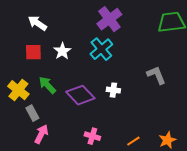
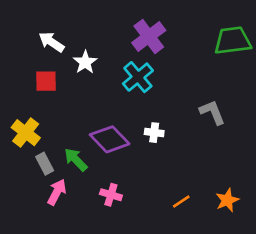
white star: (62, 51) -> (85, 62), moved
green arrow: (47, 85) -> (76, 160), moved
pink cross: (92, 136) -> (111, 195), moved

